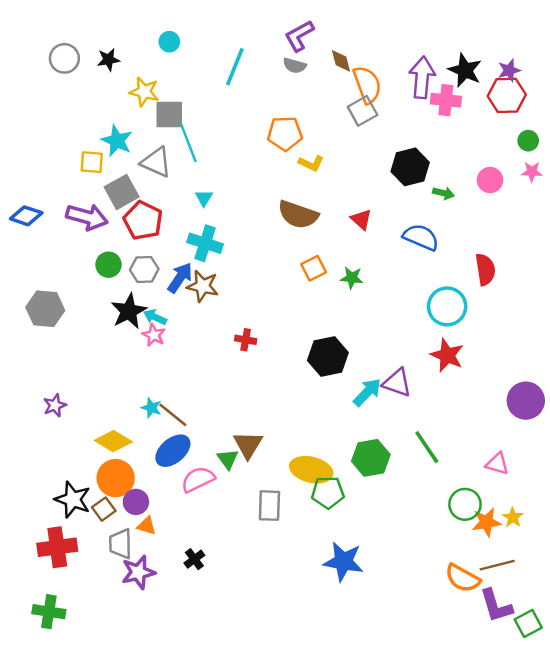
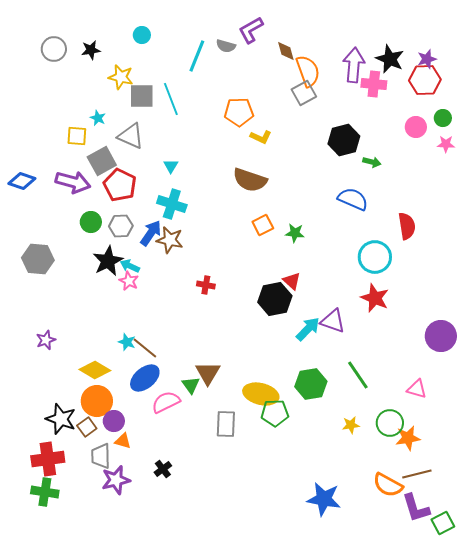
gray semicircle: (294, 66) -> (226, 46), moved
cyan star: (117, 141) -> (98, 118), size x0.6
cyan line: (188, 143) -> (171, 99), moved
pink circle: (490, 180) -> (416, 127), moved
red triangle: (361, 219) -> (292, 281), moved
yellow star: (513, 517) -> (351, 425), moved, turned 30
blue star: (343, 562) -> (324, 499), moved
green cross: (49, 612) -> (45, 492), moved

